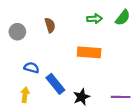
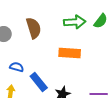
green arrow: (95, 19) -> (75, 22), size x1.5
brown semicircle: (50, 25) -> (34, 28), size x1.5

